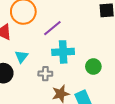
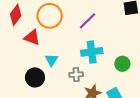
purple line: (52, 28) -> (87, 21), moved

